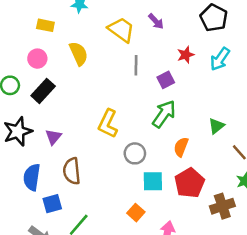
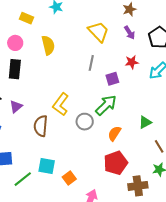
purple arrow: (156, 21) -> (130, 33), moved
yellow trapezoid: (121, 30) -> (98, 32), moved
black rectangle: (43, 91) -> (15, 69), turned -48
gray circle: (135, 153) -> (85, 122), moved
brown semicircle: (72, 171) -> (41, 126), moved
cyan square: (153, 181) -> (47, 166), moved

